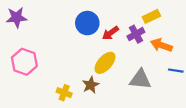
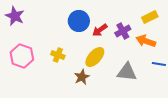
yellow rectangle: (151, 16) -> (150, 17), moved
purple star: (17, 18) -> (15, 16), turned 30
yellow cross: (64, 93) -> (58, 55), moved

